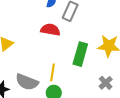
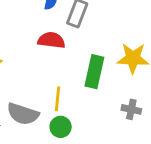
gray cross: (106, 83) -> (131, 109), turned -32

